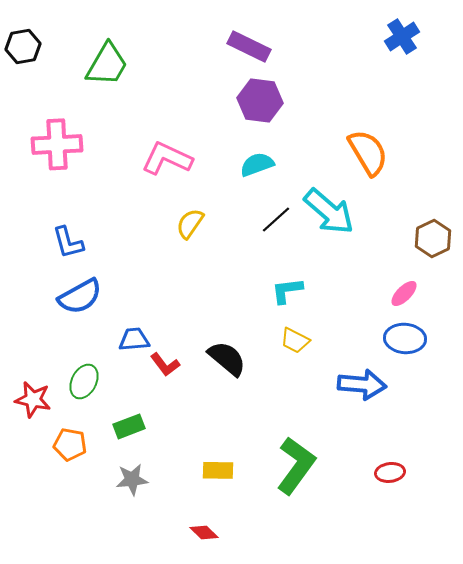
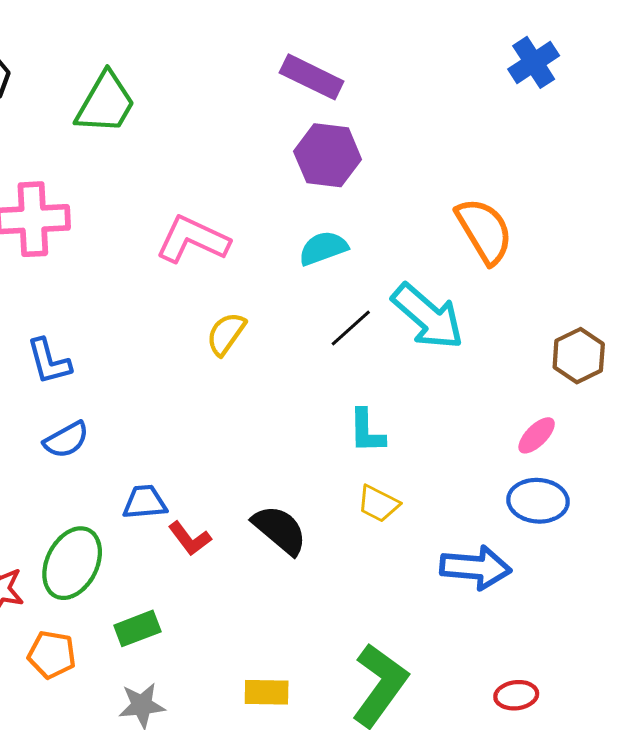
cyan L-shape: (287, 290) -> (367, 431), turned -84
blue semicircle: (80, 296) -> (66, 440), size x0.7
green ellipse: (84, 381) -> (72, 563), size x1.4

